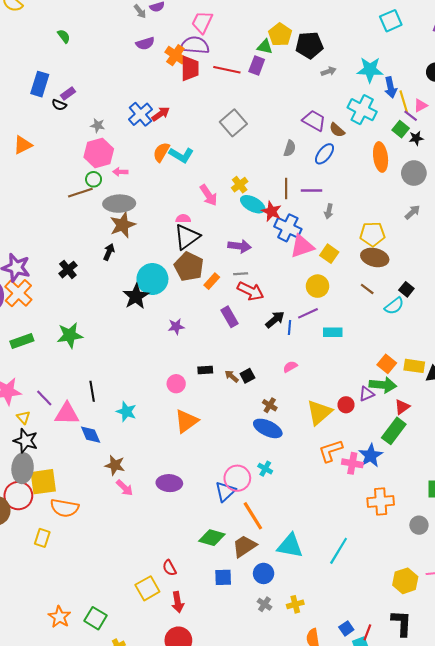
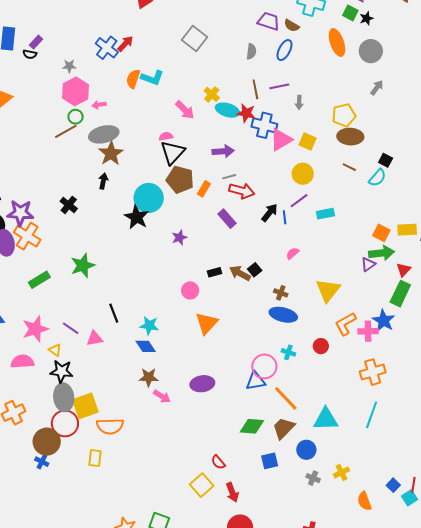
brown arrow: (232, 376) -> (240, 273), size x1.5
red circle: (346, 405) -> (321, 346), moved
pink triangle: (67, 414) -> (95, 339), size x0.7
blue diamond: (91, 435) -> (146, 346), moved
blue triangle: (225, 492) -> (256, 381), turned 45
orange cross: (381, 501) -> (373, 372), moved

